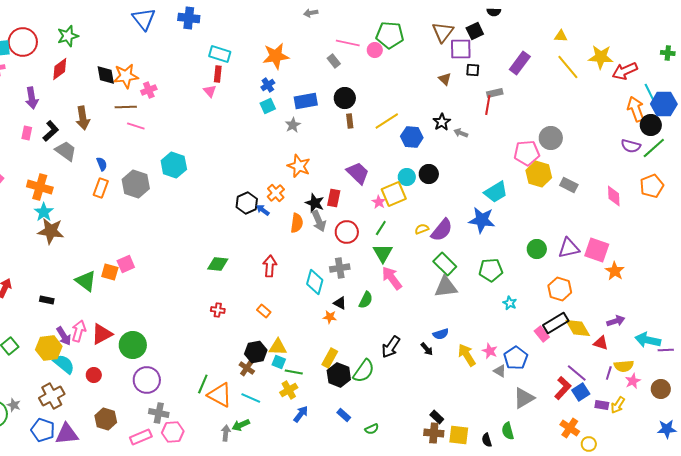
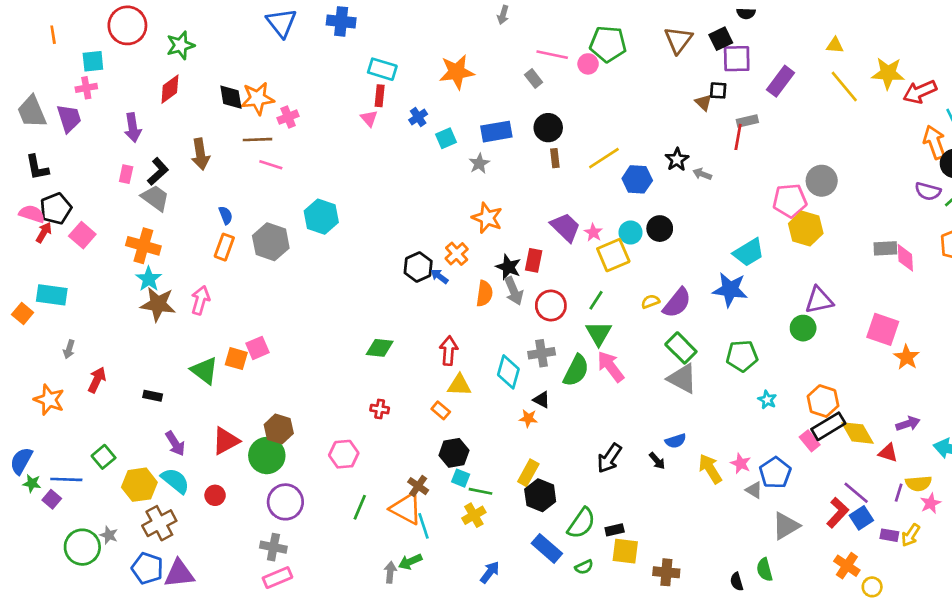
gray arrow: (311, 13) -> (503, 15), turned -64
red circle: (23, 42) -> (127, 25), moved
purple square: (461, 49) -> (737, 59), moved
brown triangle: (445, 79) -> (704, 102), moved
blue cross: (268, 85) -> (418, 117), moved
gray trapezoid: (66, 151) -> (155, 198), moved
gray rectangle: (569, 185) -> (885, 248), moved, turned -30
pink star: (379, 202) -> (593, 232), moved
purple triangle: (569, 248) -> (819, 300), moved
gray triangle: (446, 287) -> (682, 379), turned 35
orange hexagon: (560, 289) -> (823, 401), moved
green semicircle: (366, 300) -> (576, 371), moved, size x1.4
pink arrow: (79, 331) -> (200, 300), moved
yellow triangle: (278, 347) -> (459, 385), moved
yellow hexagon: (49, 348) -> (139, 485), moved
black hexagon: (256, 352) -> (454, 453), moved
green semicircle: (364, 371) -> (581, 523), moved
orange triangle: (220, 395) -> (406, 509), moved
cyan line: (251, 398) -> (423, 526), turned 48
gray cross: (159, 413) -> (273, 547), moved
blue arrow: (301, 414) -> (490, 572), moved
blue rectangle: (344, 415) -> (547, 548), size x1.6
black rectangle: (437, 417) -> (615, 530), moved, turned -56
brown hexagon: (106, 419) -> (279, 429), moved
pink hexagon: (173, 432) -> (344, 454), moved
yellow square: (459, 435) -> (625, 551), moved

